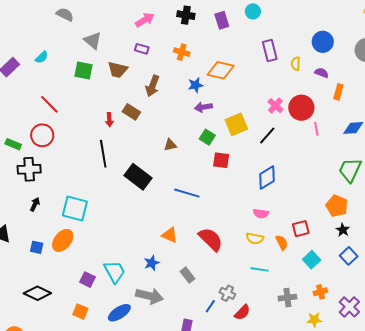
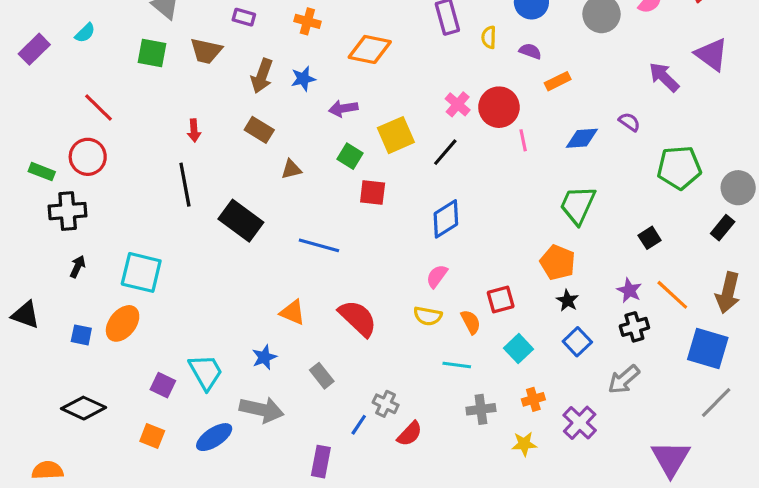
blue star: (196, 85) -> (303, 79), moved
orange rectangle: (338, 92) -> (558, 81), turned 49
brown rectangle: (131, 112) -> (259, 130), moved
pink semicircle: (261, 213) -> (437, 276), turned 119
cyan line: (260, 269) -> (457, 365), moved

